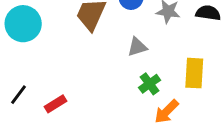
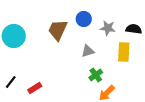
yellow rectangle: (194, 73) -> (124, 52), moved

